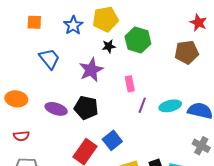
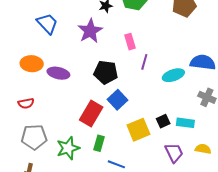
orange ellipse: (16, 99) -> (32, 64), moved
cyan ellipse: (170, 106) -> (173, 75), moved
black pentagon: (86, 108) -> (106, 72), moved

